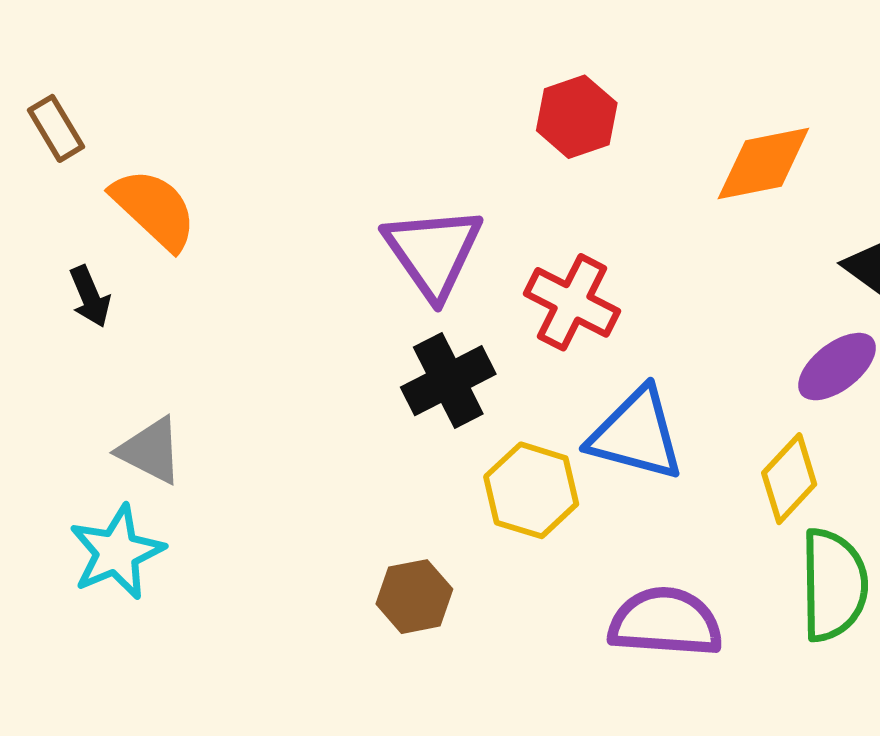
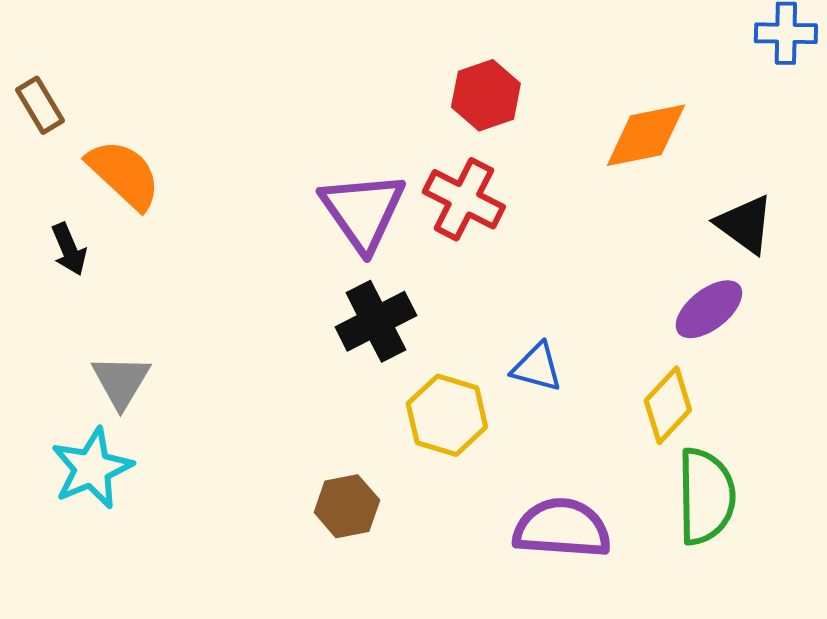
red cross: (572, 302) -> (464, 199), moved
blue triangle: (636, 434) -> (537, 367), size x0.6
gray triangle: (151, 451) -> (121, 381), turned 34

